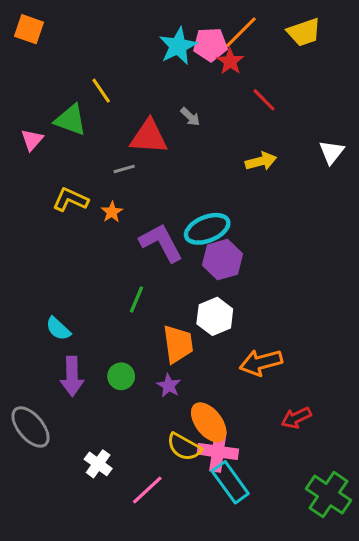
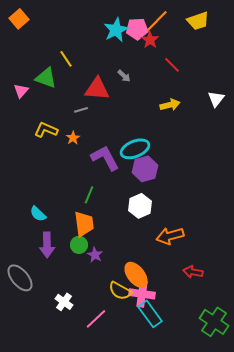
orange square: (29, 29) -> (19, 19), turned 30
orange trapezoid: (178, 344) -> (84, 224), moved
purple star: (169, 386) -> (95, 255), moved
red arrow: (296, 418) -> (193, 272), turned 36

